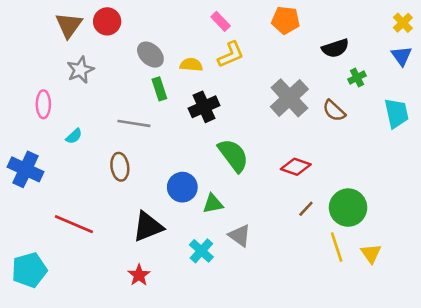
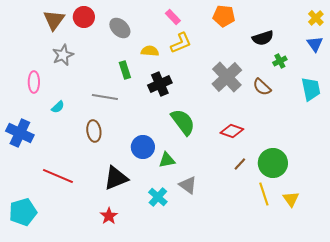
gray ellipse: (150, 55) -> (120, 28), moved

